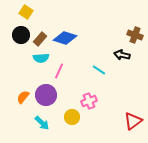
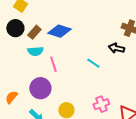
pink line: (59, 71) -> (53, 64), turned -42
orange semicircle: (23, 97) -> (11, 97), moved
pink cross: (89, 101) -> (101, 104), moved

